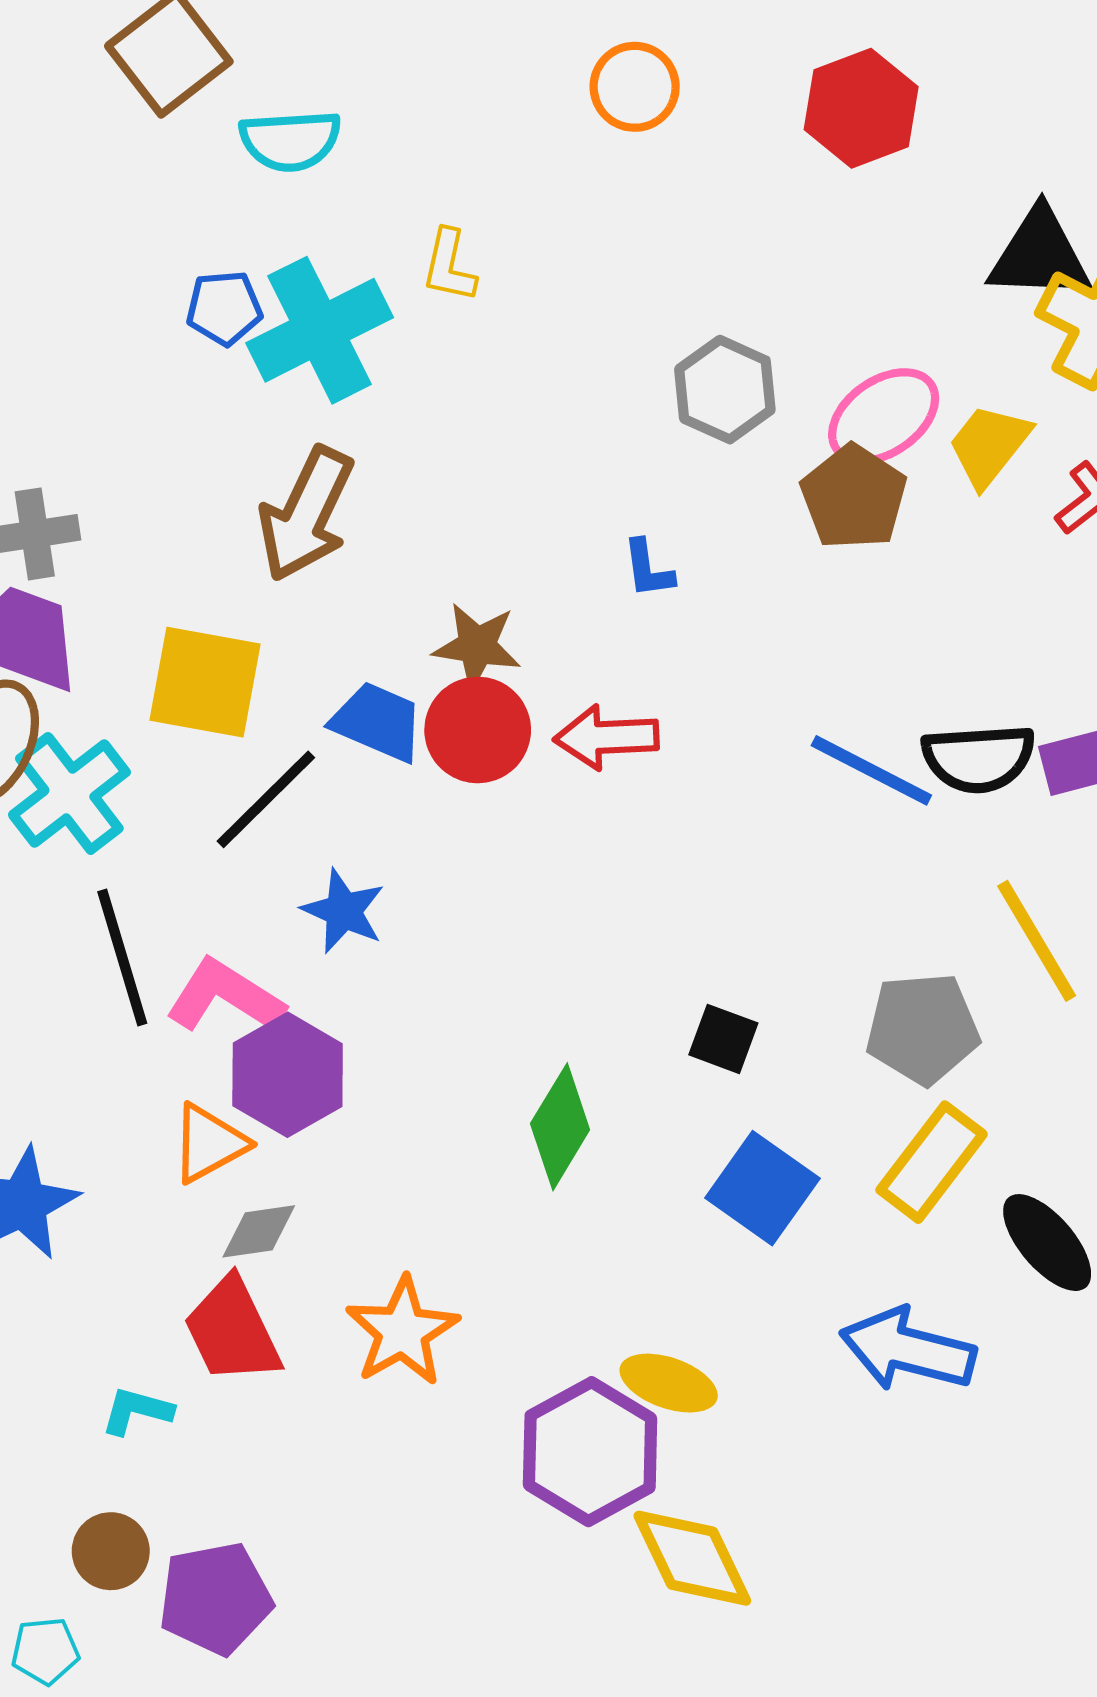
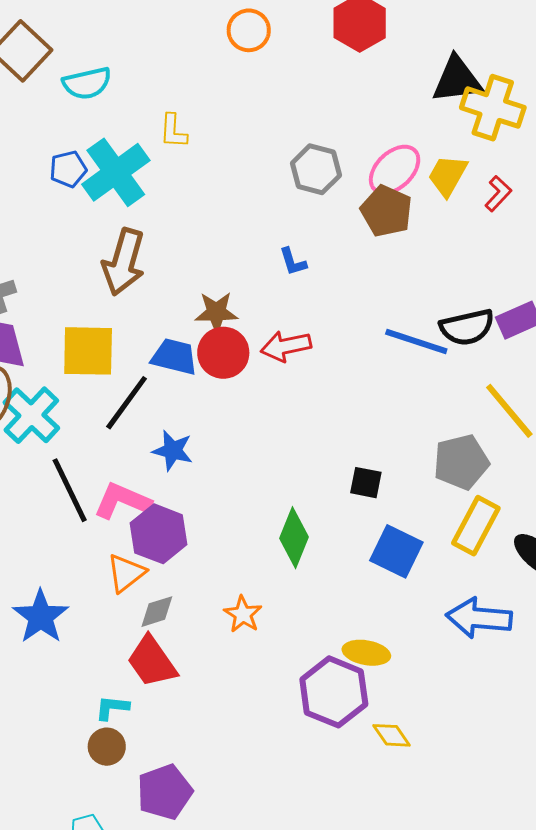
orange star: (402, 1331) -> (243, 614), moved, size x0.7
brown circle: (111, 1551) -> (107, 747), moved
yellow diamond: (692, 1558) -> (391, 735), size x0.6

